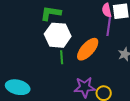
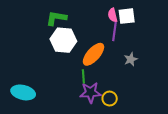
green line: (62, 57) -> (83, 76), moved

